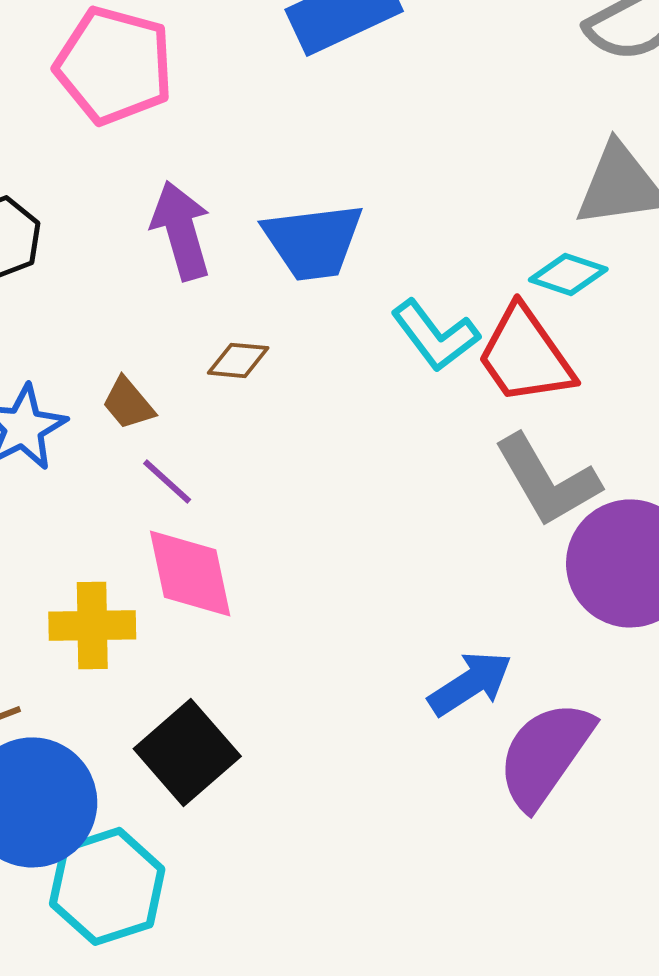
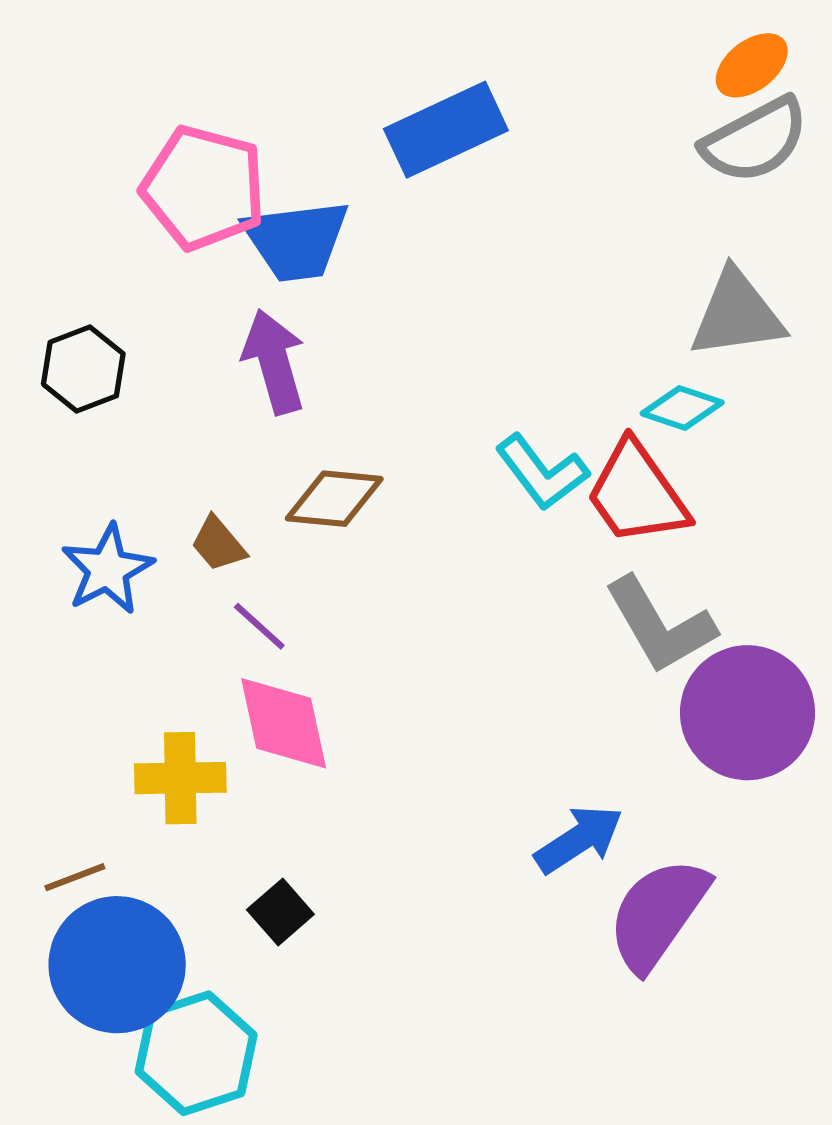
blue trapezoid: (313, 241) -> (296, 240), moved
brown diamond: (238, 360) -> (334, 499), size x1.5
black square: (187, 752) -> (280, 912), size x0.6

